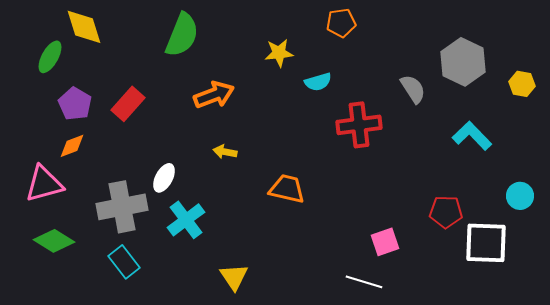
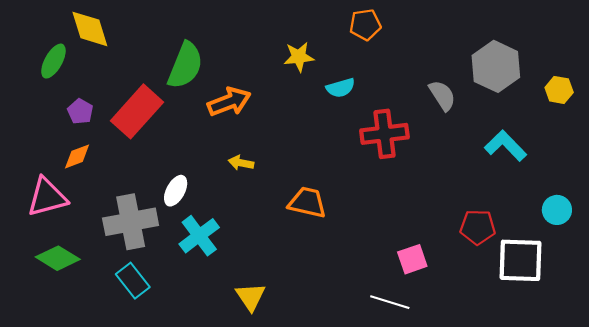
green semicircle: (182, 35) -> (185, 65), moved
purple pentagon: (75, 104) -> (80, 111), size x0.7
red rectangle: (128, 104) -> (137, 111), size x1.4

